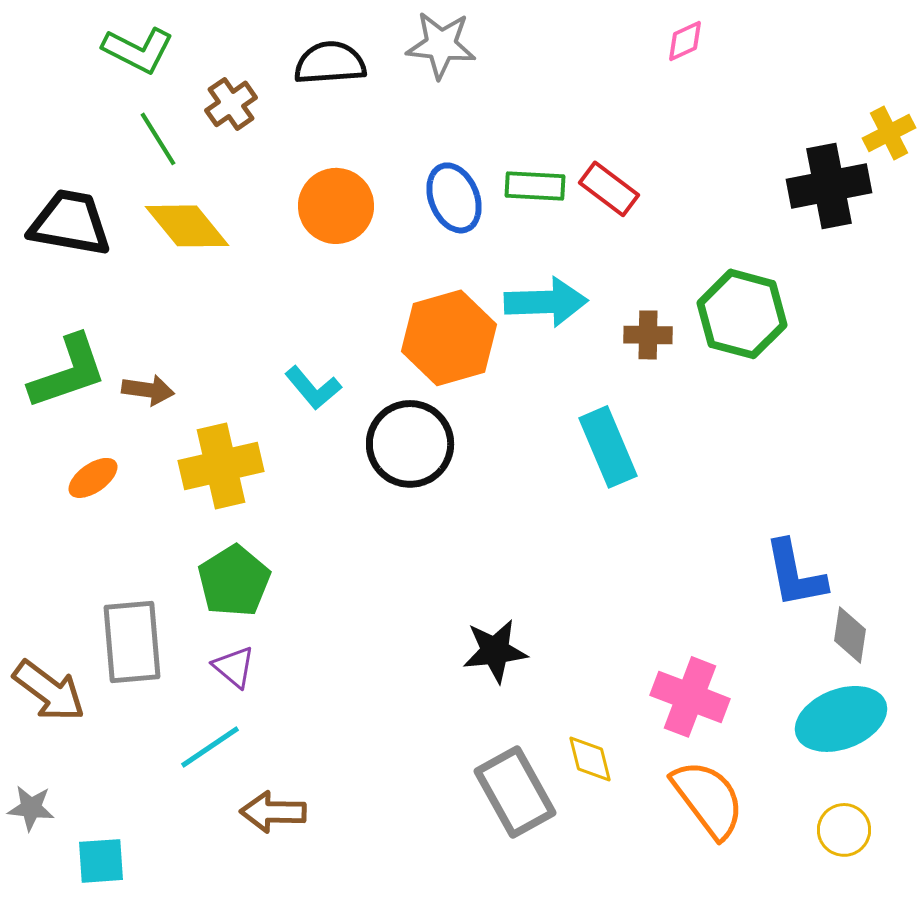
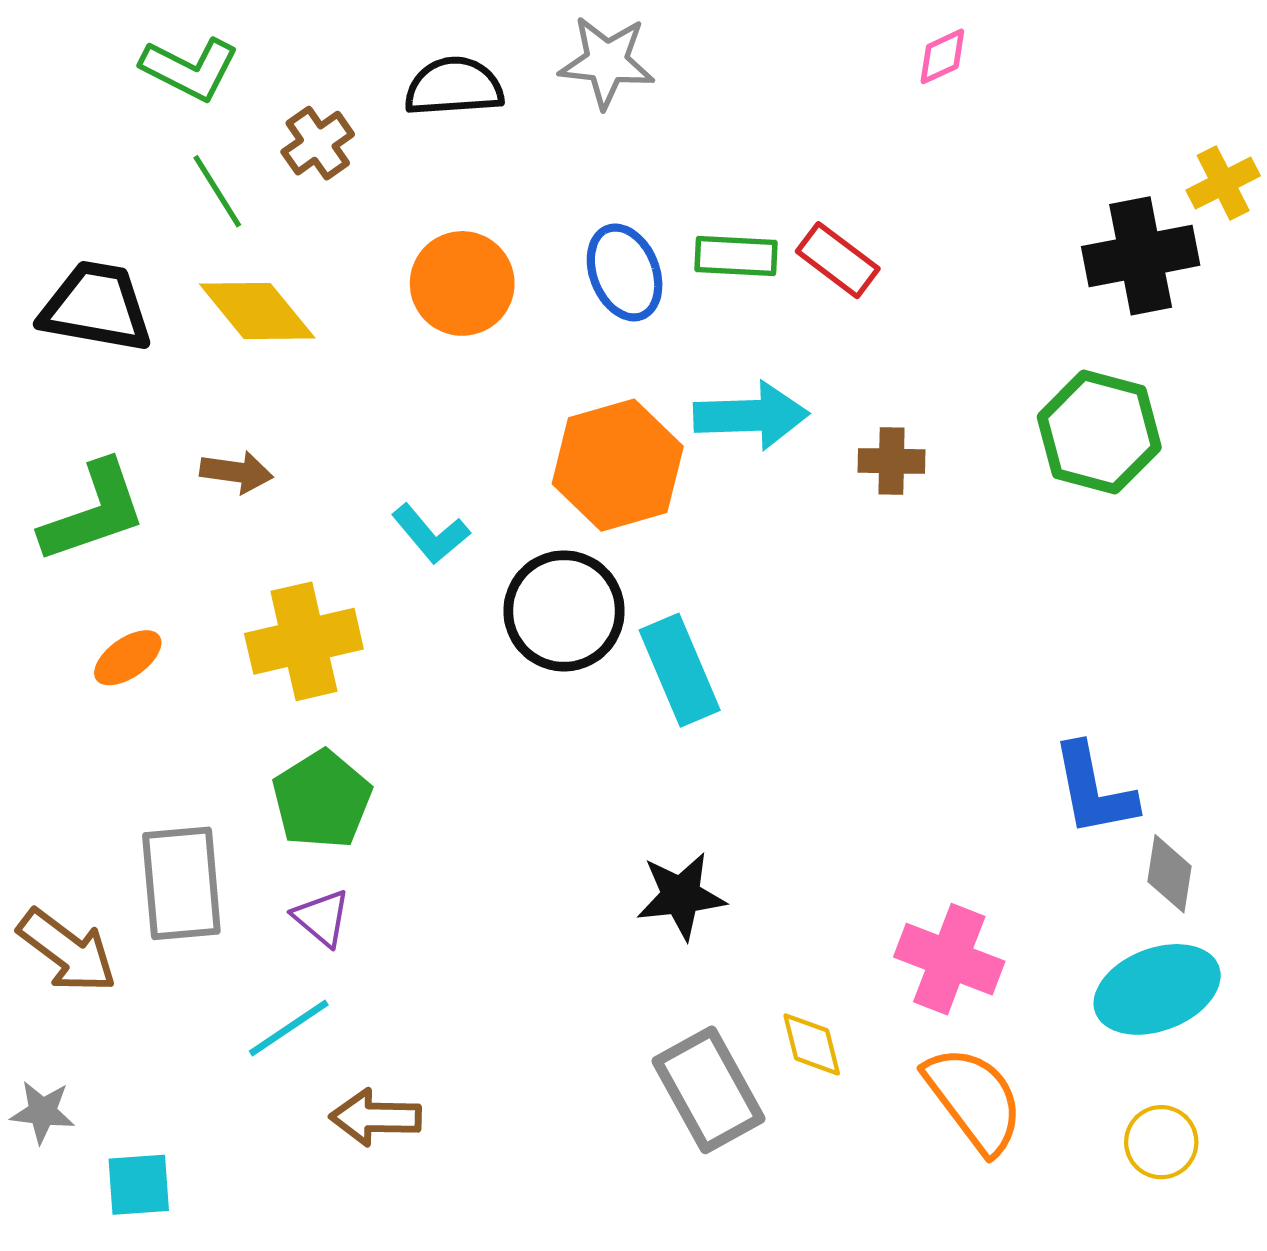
green hexagon: (742, 314) -> (1099, 432), moved
brown arrow: (148, 390) -> (236, 472), moved
cyan rectangle: (608, 447) -> (680, 670), moved

